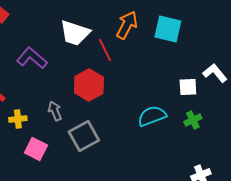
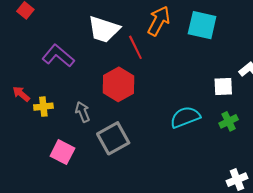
yellow cross: (18, 119) -> (43, 107), moved

